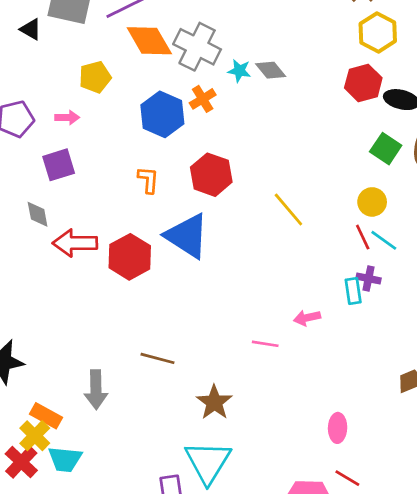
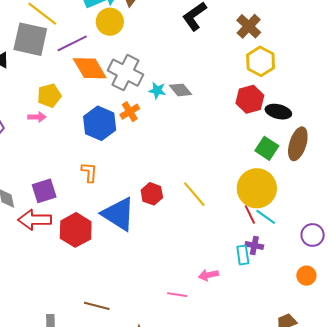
pink arrow: (67, 117) -> (37, 117), moved
purple square: (59, 165) -> (44, 191), moved
red hexagon: (211, 175) -> (152, 194), moved, size x0.7
yellow circle: (372, 202) -> (257, 188), size x1.8

